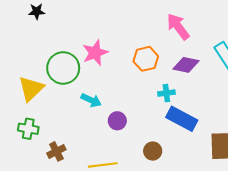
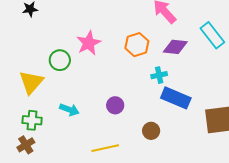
green circle: (63, 68) -> (60, 60), size x0.7
cyan arrow: (91, 100) -> (69, 110), moved
brown cross: (56, 151) -> (26, 145), moved

